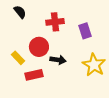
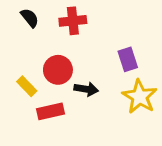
red cross: (55, 22) -> (73, 21), moved
purple rectangle: (85, 31) -> (128, 59), moved

